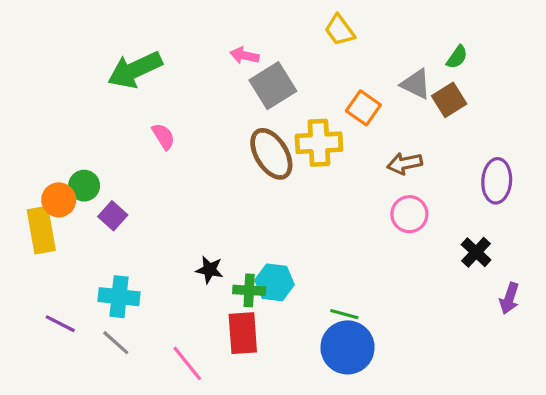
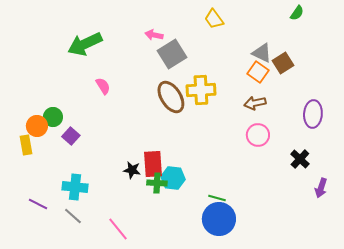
green semicircle: (457, 57) -> (297, 13), moved
orange square: (363, 108) -> (258, 72), moved
yellow rectangle: (41, 230) -> (26, 145), size x0.7
red rectangle: (243, 333) -> (153, 164), moved

